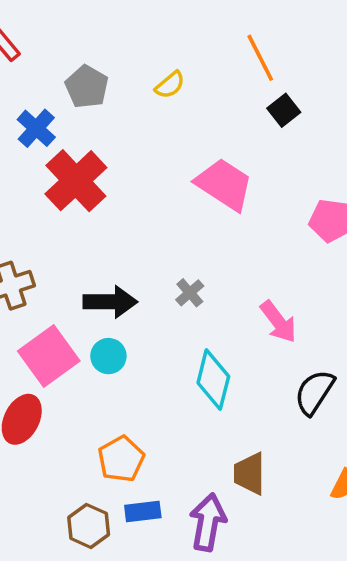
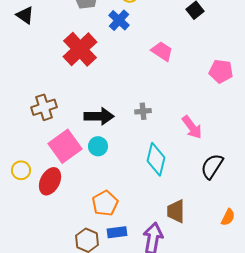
blue cross: (36, 128) -> (119, 20), moved
pink trapezoid: (224, 184) -> (162, 51), size x0.7
gray cross: (190, 293) -> (143, 111), turned 35

